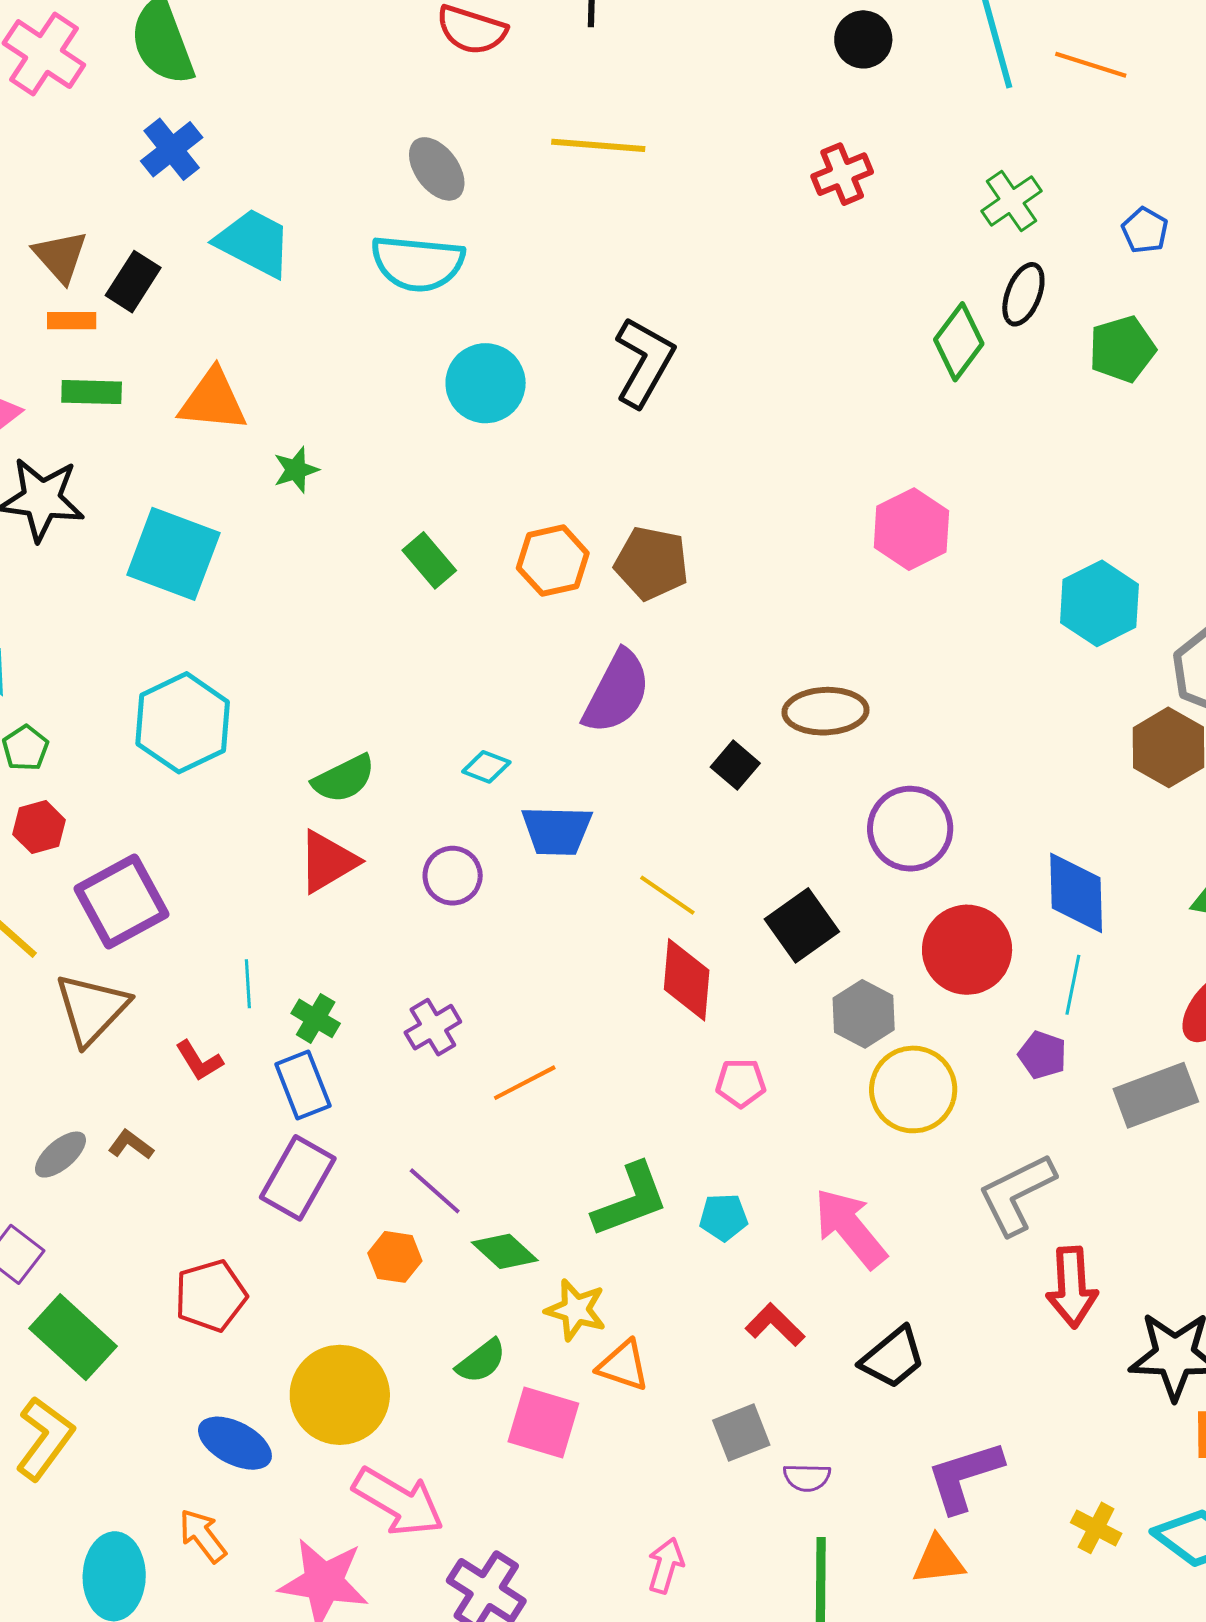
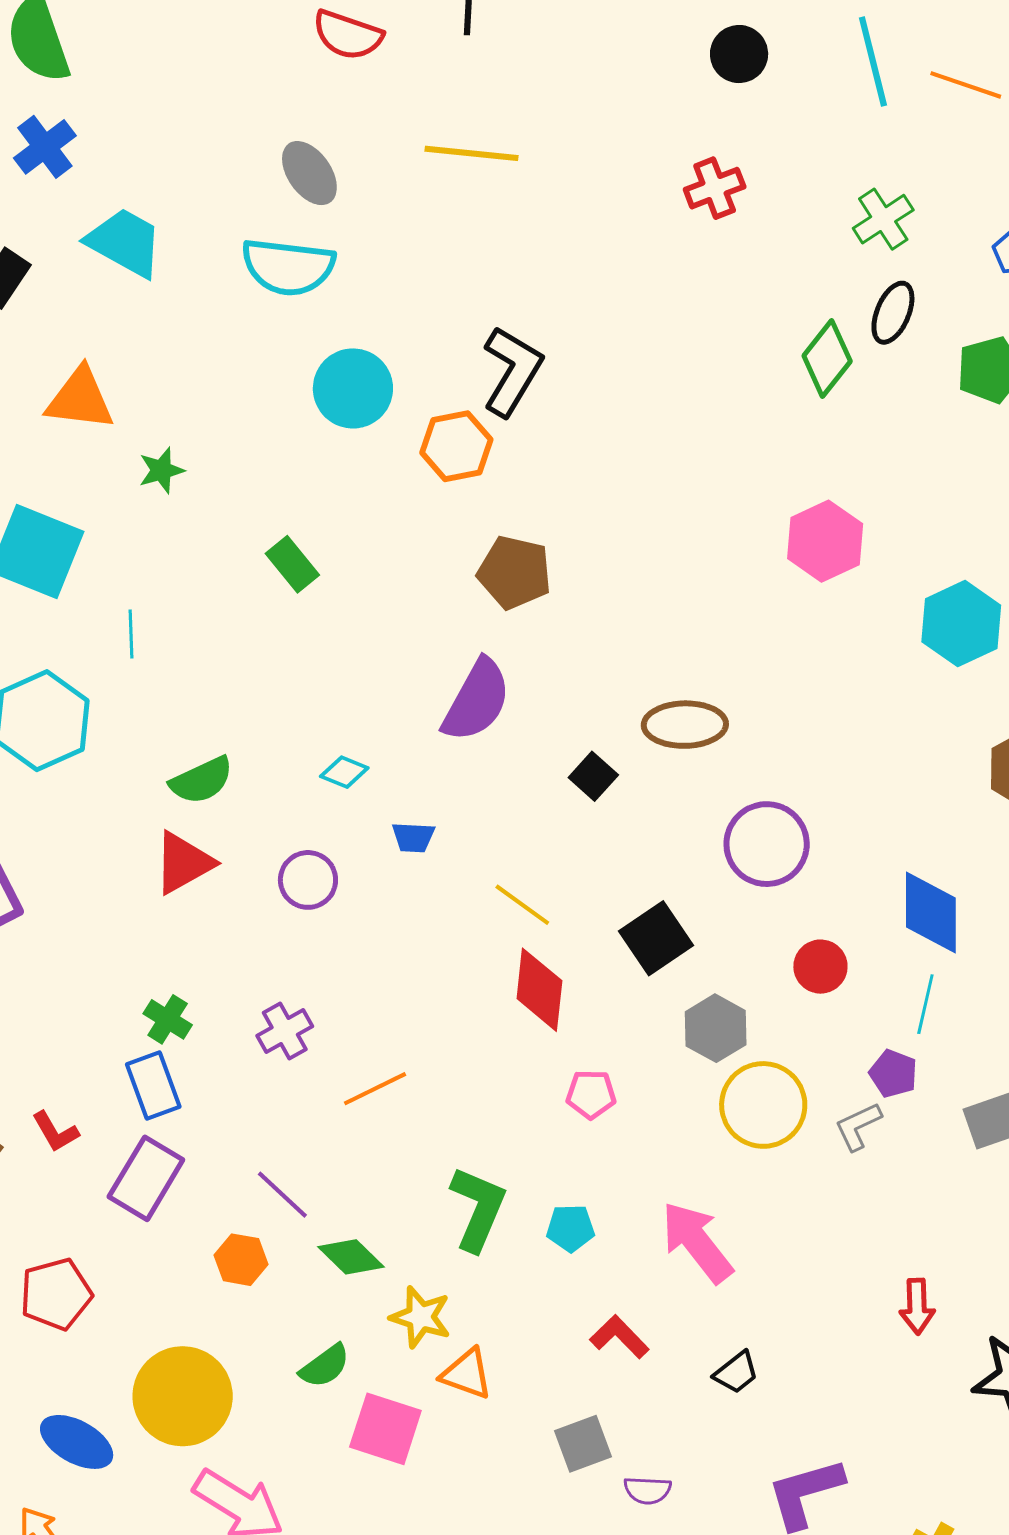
pink hexagon: (911, 529) -> (825, 541), moved
orange hexagon: (553, 561) -> (456, 446), moved
blue trapezoid: (557, 830) -> (413, 837), size x0.6
red circle: (967, 950) -> (820, 967), size x0.6
cyan line: (248, 984) -> (131, 634), moved
red L-shape: (199, 1061) -> (55, 1132), moved
gray L-shape: (1017, 1194) -> (858, 1126), moved, size x0.6
green L-shape: (630, 1200) -> (478, 1209), turned -48
red arrow: (1072, 1287) -> (917, 1306), size x0.7
black trapezoid: (893, 1358) -> (736, 1373), size x0.7

